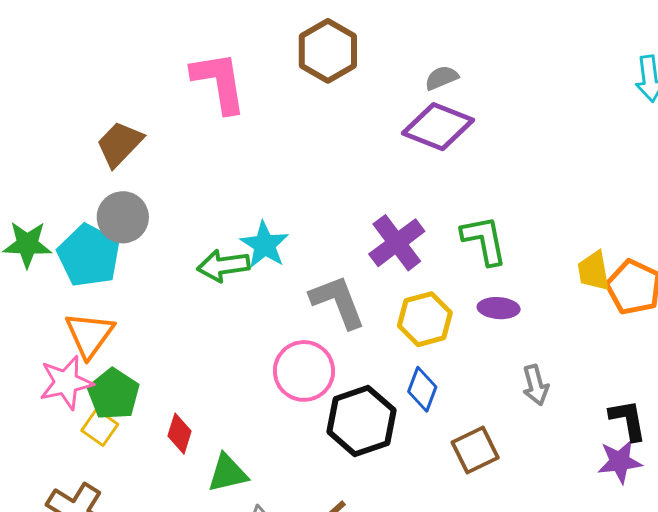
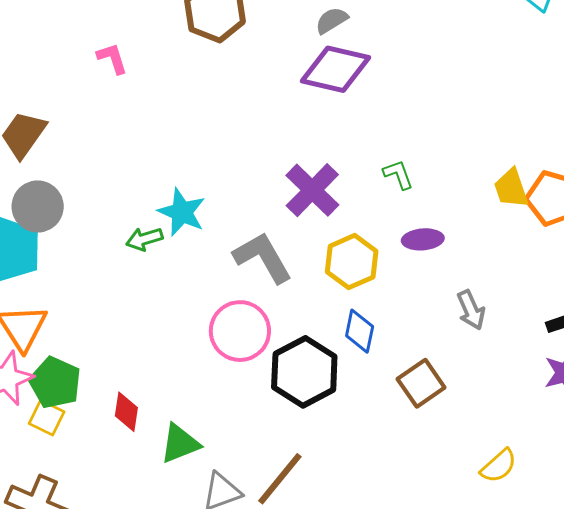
pink L-shape: (219, 82) -> (112, 58), size x0.5
green L-shape: (484, 240) -> (398, 175), size x0.6
green arrow: (223, 266) -> (144, 239), size x0.7

